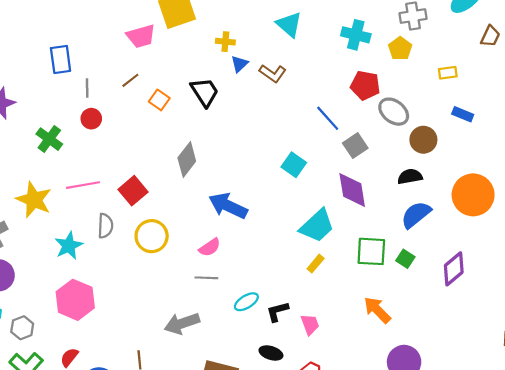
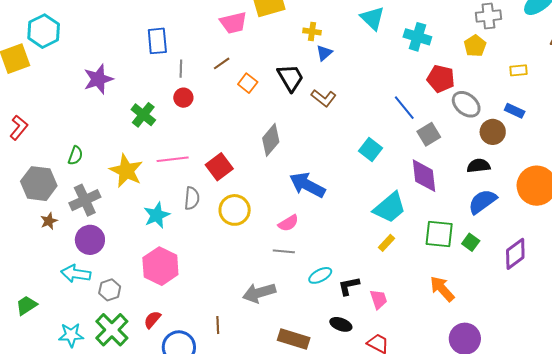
cyan cross: (356, 35) -> (417, 37), moved
brown L-shape: (273, 73) -> (324, 98), moved
blue rectangle: (463, 114) -> (515, 111), moved

